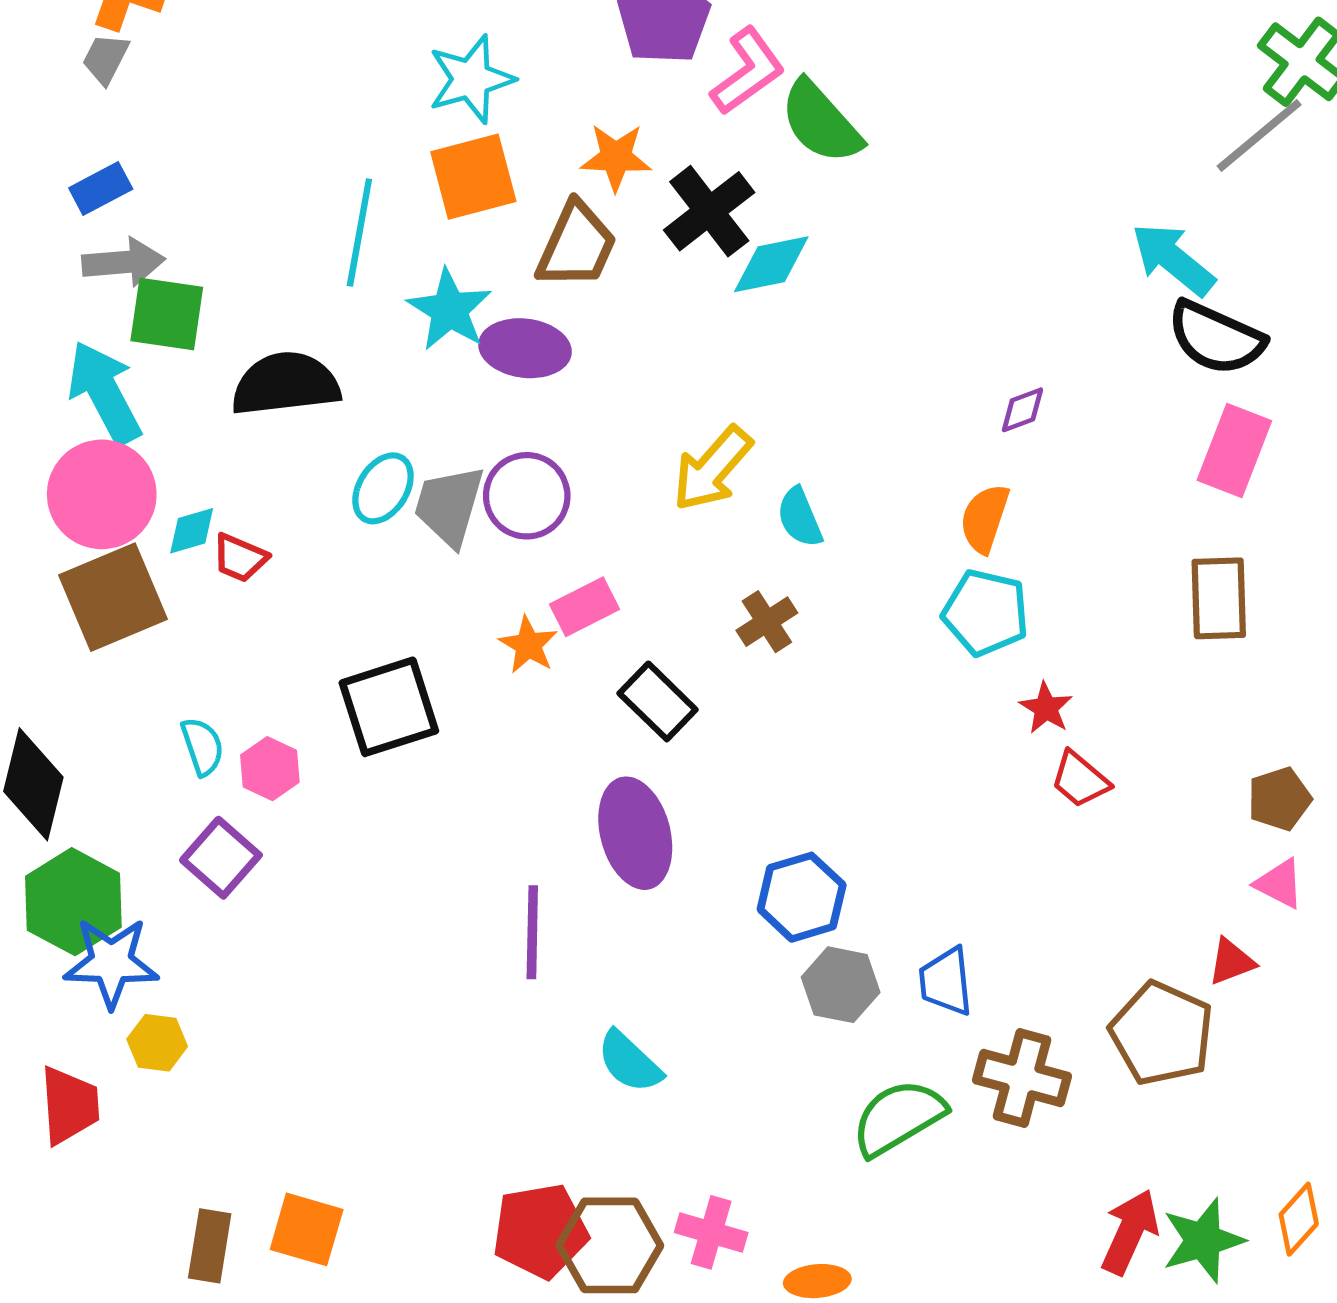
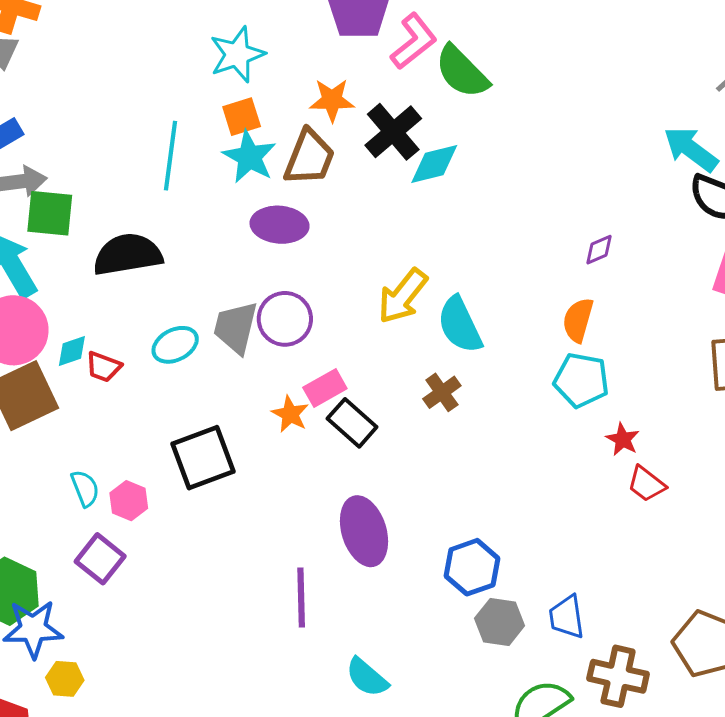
orange square: (473, 177) -> (242, 117), size x0.7
cyan star: (449, 310) -> (249, 157), moved
cyan ellipse: (383, 488) -> (175, 345), moved, turned 33
cyan semicircle: (800, 517) -> (460, 325), size x1.5
black rectangle: (658, 701) -> (352, 423), moved

